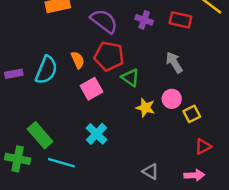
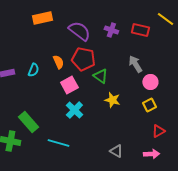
cyan semicircle: (46, 70) -> (33, 70), size x0.6
pink circle: (172, 99) -> (150, 82), moved
cyan cross: (96, 134) -> (74, 110), moved
cyan line: (61, 163) -> (58, 143), moved

